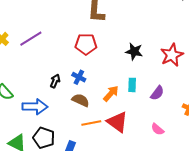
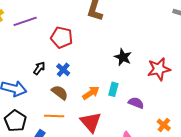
red pentagon: (86, 44) -> (62, 37), moved
purple semicircle: (157, 93) -> (136, 103), turned -119
orange line: (91, 123) -> (54, 116), moved

